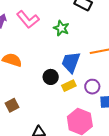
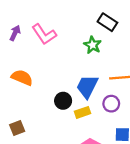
green star: (61, 28) -> (93, 45), moved
purple circle: (92, 87) -> (111, 104), moved

